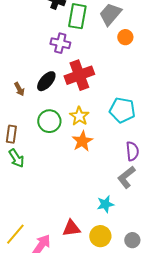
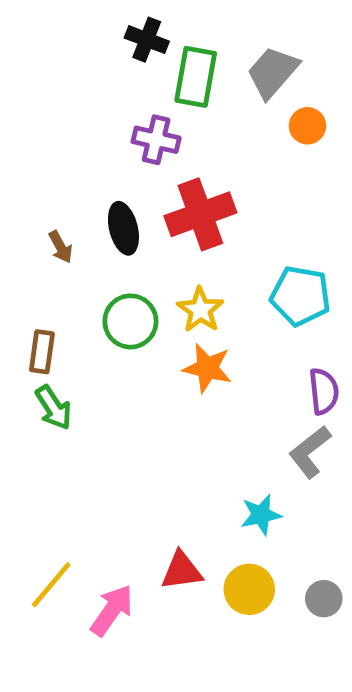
black ellipse: (46, 81) -> (123, 228), turned -55
orange star: (82, 141) -> (207, 368), turned -30

